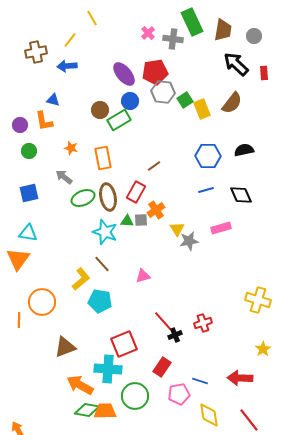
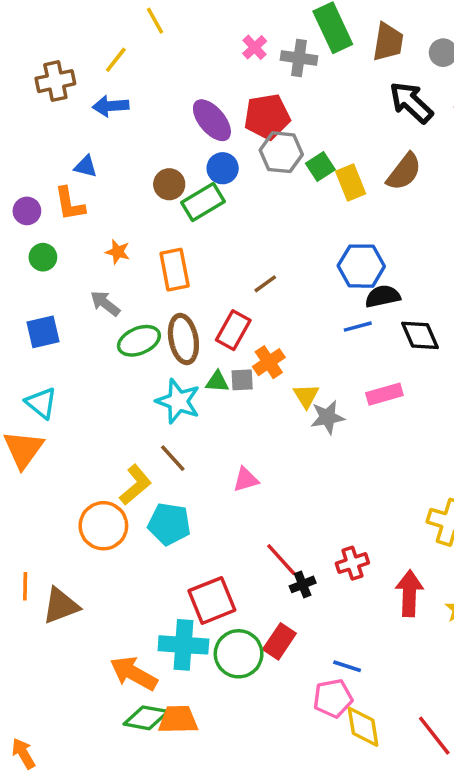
black semicircle: (244, 150) -> (383, 296), moved
cyan triangle: (28, 233) -> (41, 403), turned 30
orange circle: (42, 302) -> (103, 526), moved
orange line: (19, 320) -> (25, 586), moved
brown triangle: (65, 347) -> (61, 606), moved
red arrow: (240, 378) -> (409, 593), moved, turned 90
pink pentagon: (179, 394) -> (333, 698), moved
green circle: (135, 396) -> (239, 654), moved

